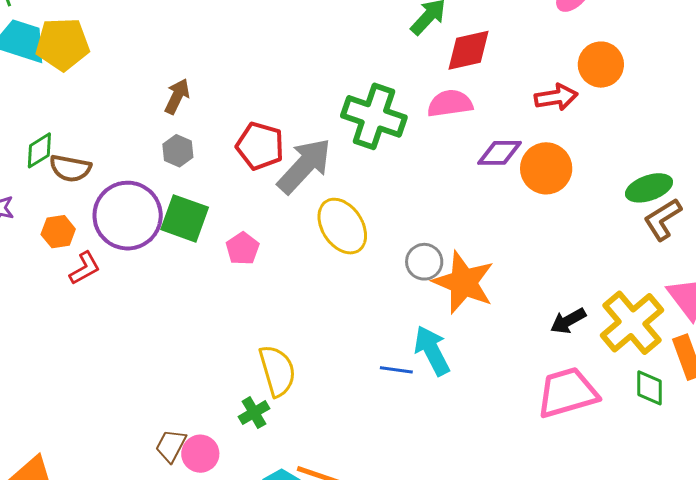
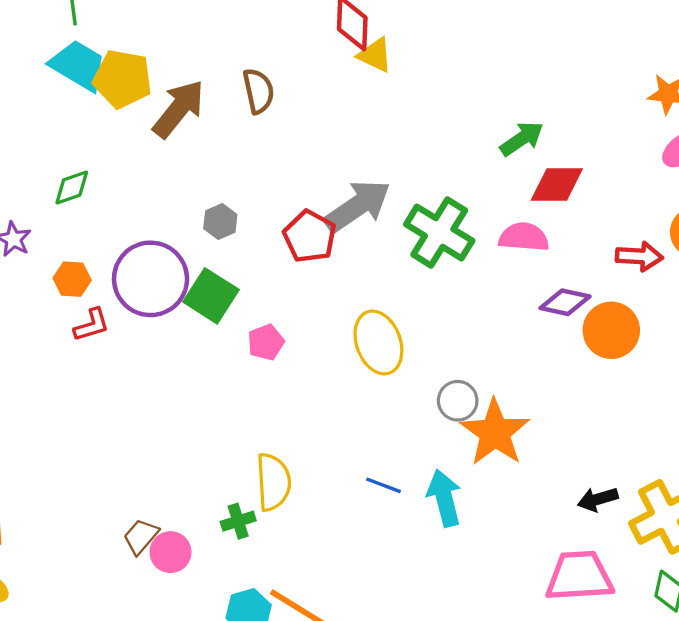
brown arrow: (177, 96) -> (179, 109), moved, size x1.6
gray arrow: (304, 166) -> (357, 206), moved
brown semicircle: (70, 168) -> (258, 91), moved, turned -126
blue line: (396, 370) -> (383, 485), moved

